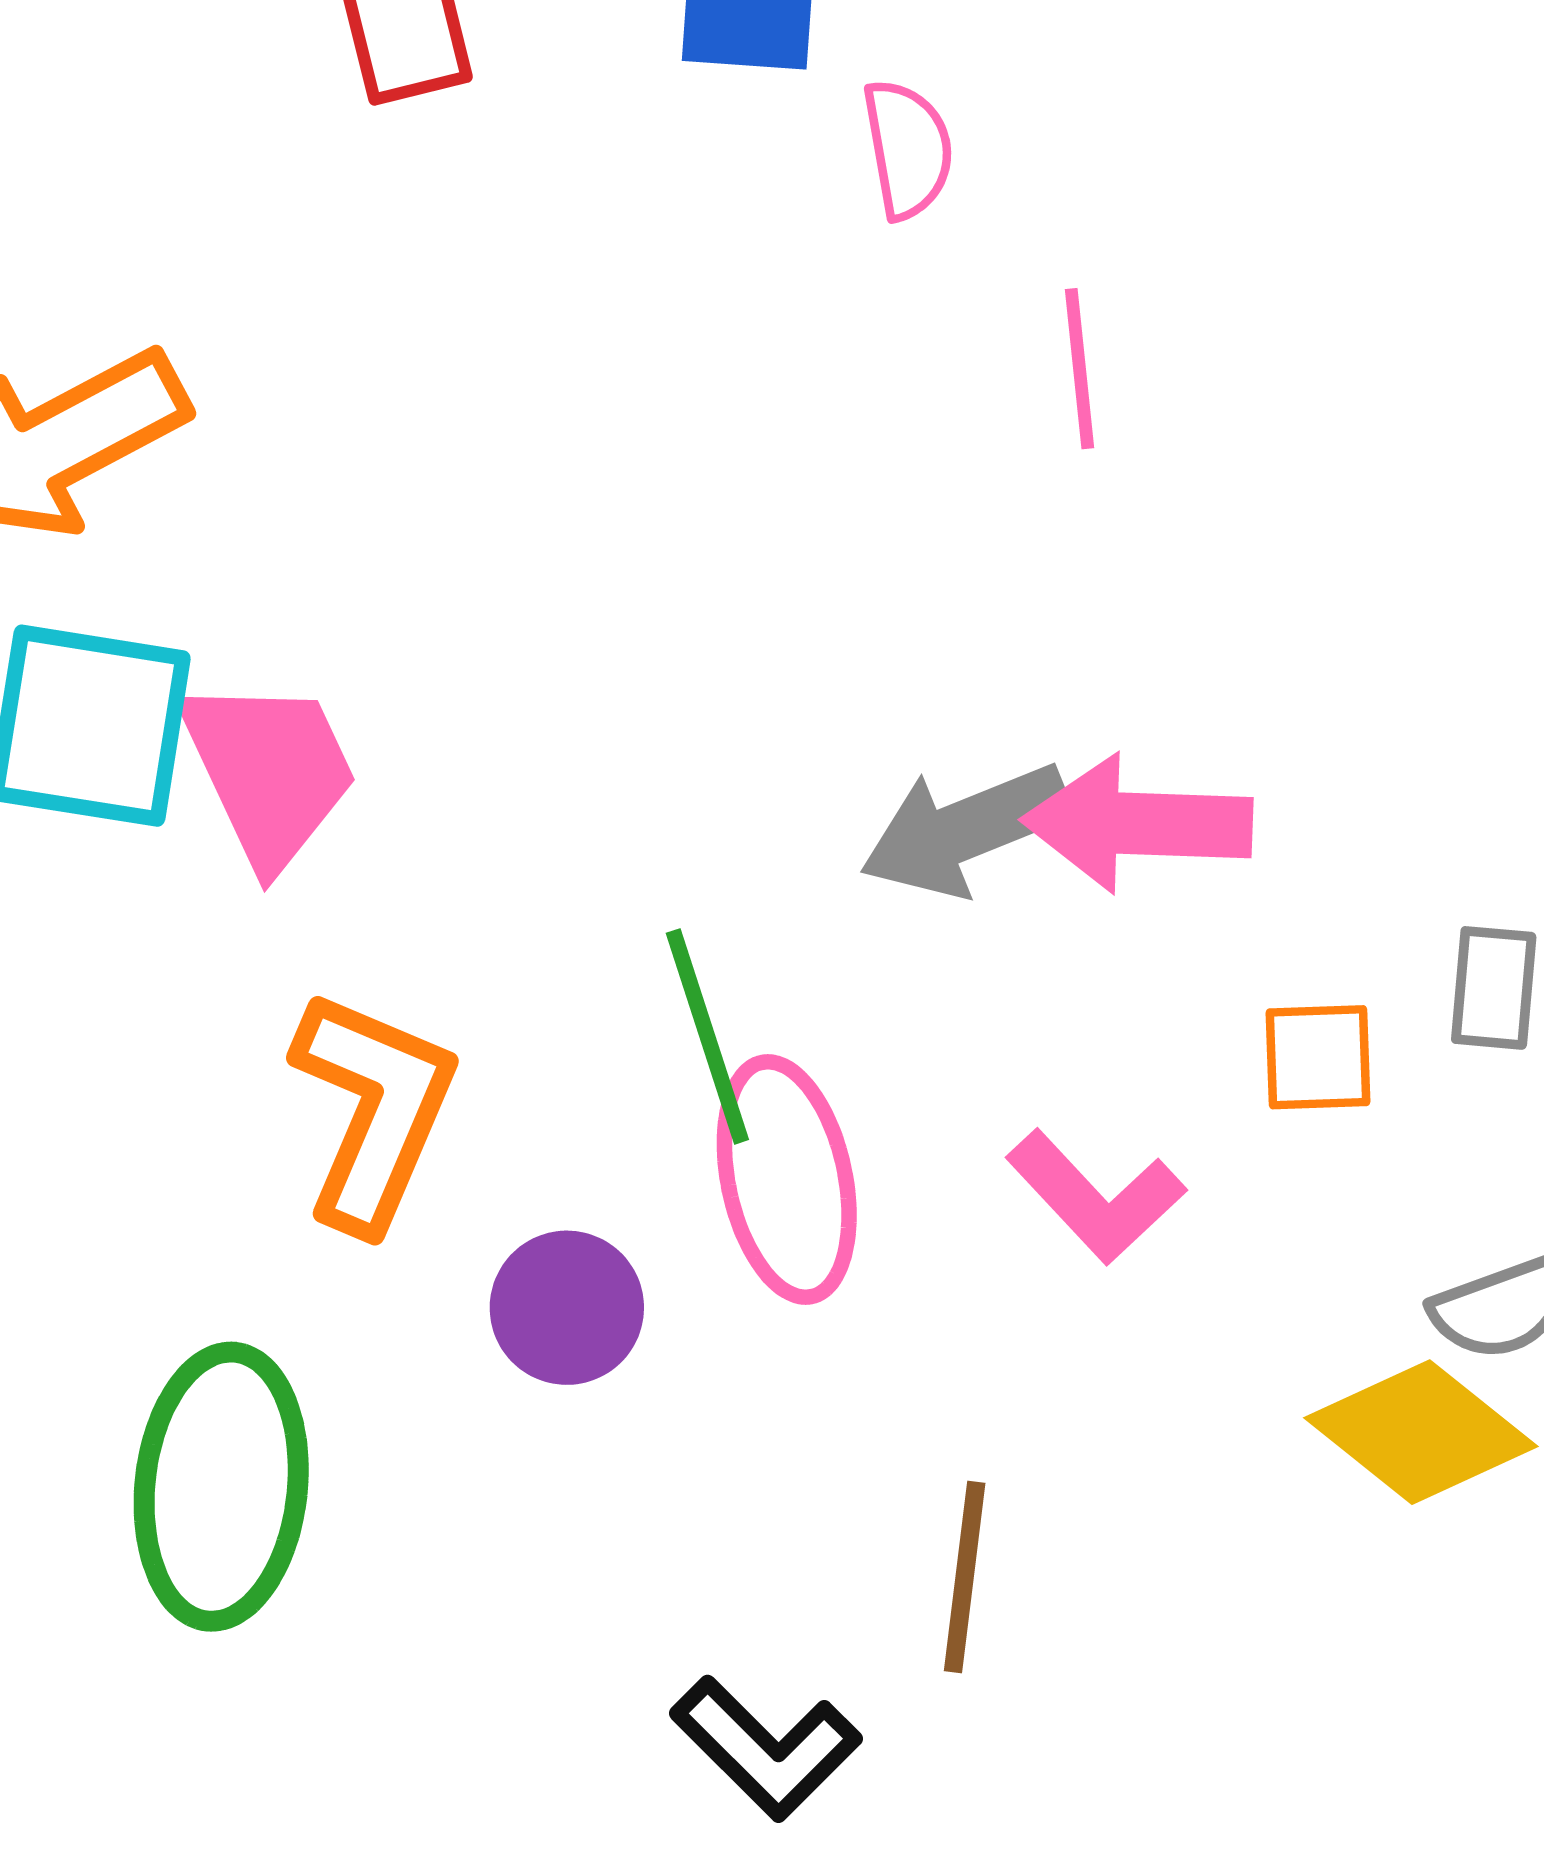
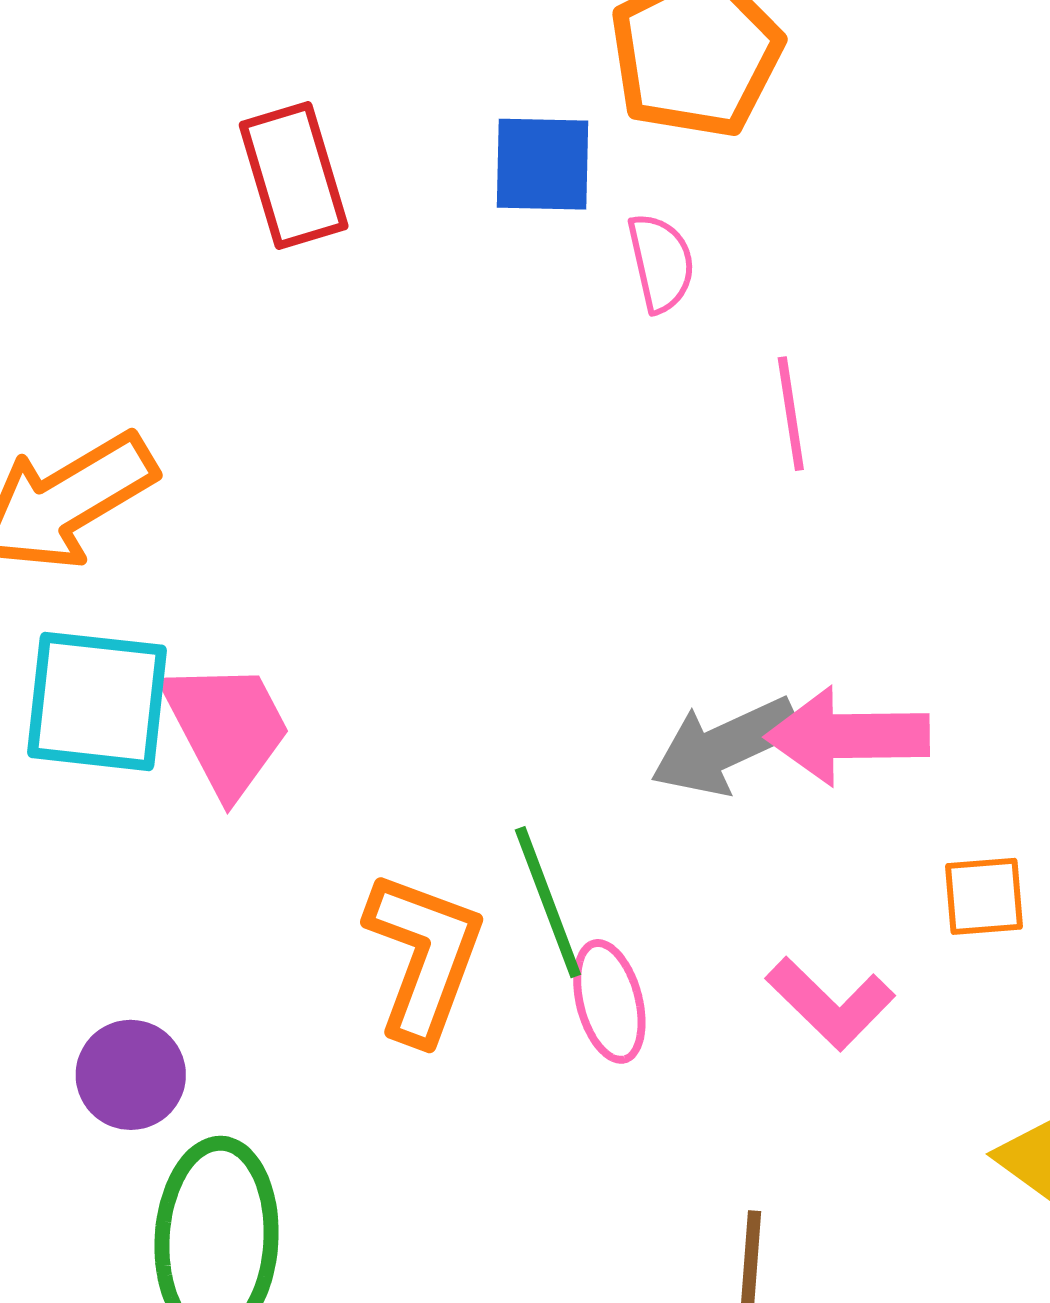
orange L-shape: (373, 1110) -> (424, 956), moved
pink ellipse: (787, 1179) -> (609, 1001), size x0.7
purple circle: (567, 1308) -> (131, 1075), moved

